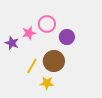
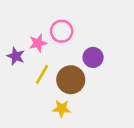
purple circle: (67, 37) -> (93, 57), moved
yellow line: (32, 66) -> (42, 74), moved

